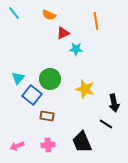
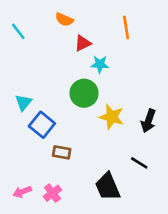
cyan line: (14, 13) -> (18, 31), moved
green circle: (50, 79) -> (84, 93), moved
black arrow: (114, 103) -> (148, 121), moved, turned 30
pink cross: (48, 145) -> (52, 193), moved, turned -32

